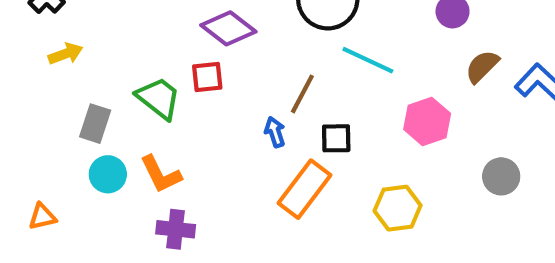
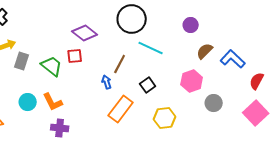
pink hexagon: (427, 121) -> (192, 81), moved
gray rectangle: (95, 124) -> (22, 61), moved
black square: (336, 138) -> (148, 85), moved, turned -35

